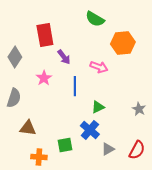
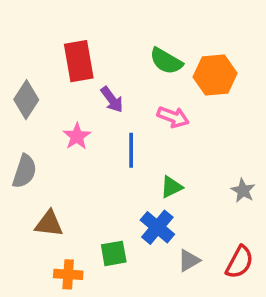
green semicircle: (95, 19) -> (166, 61), moved

